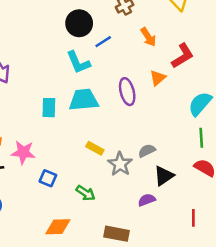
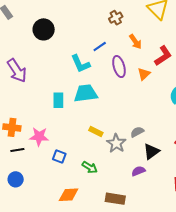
black circle: (79, 23) -> (44, 29), moved
purple ellipse: (127, 92) -> (119, 67), moved

